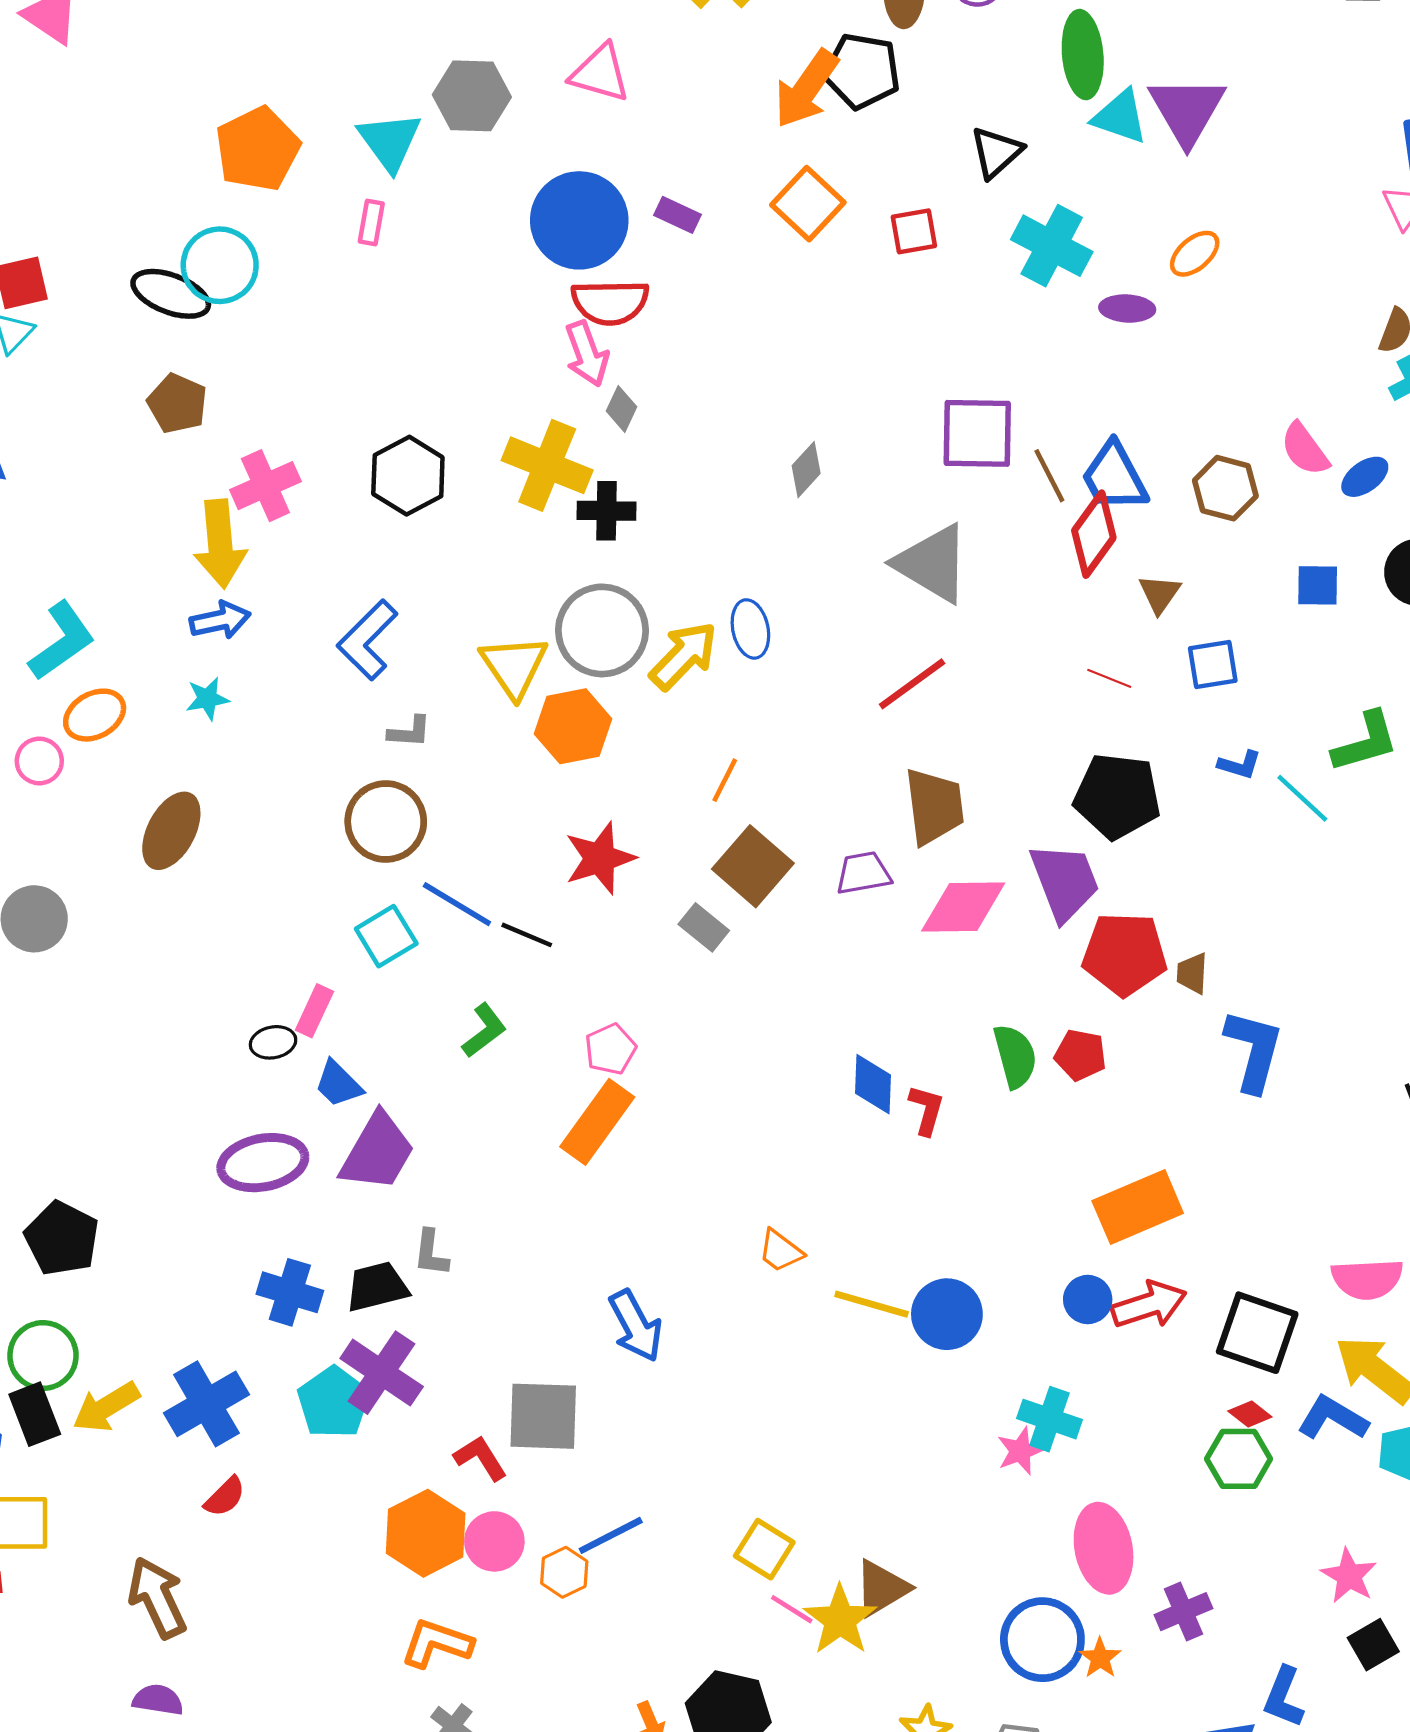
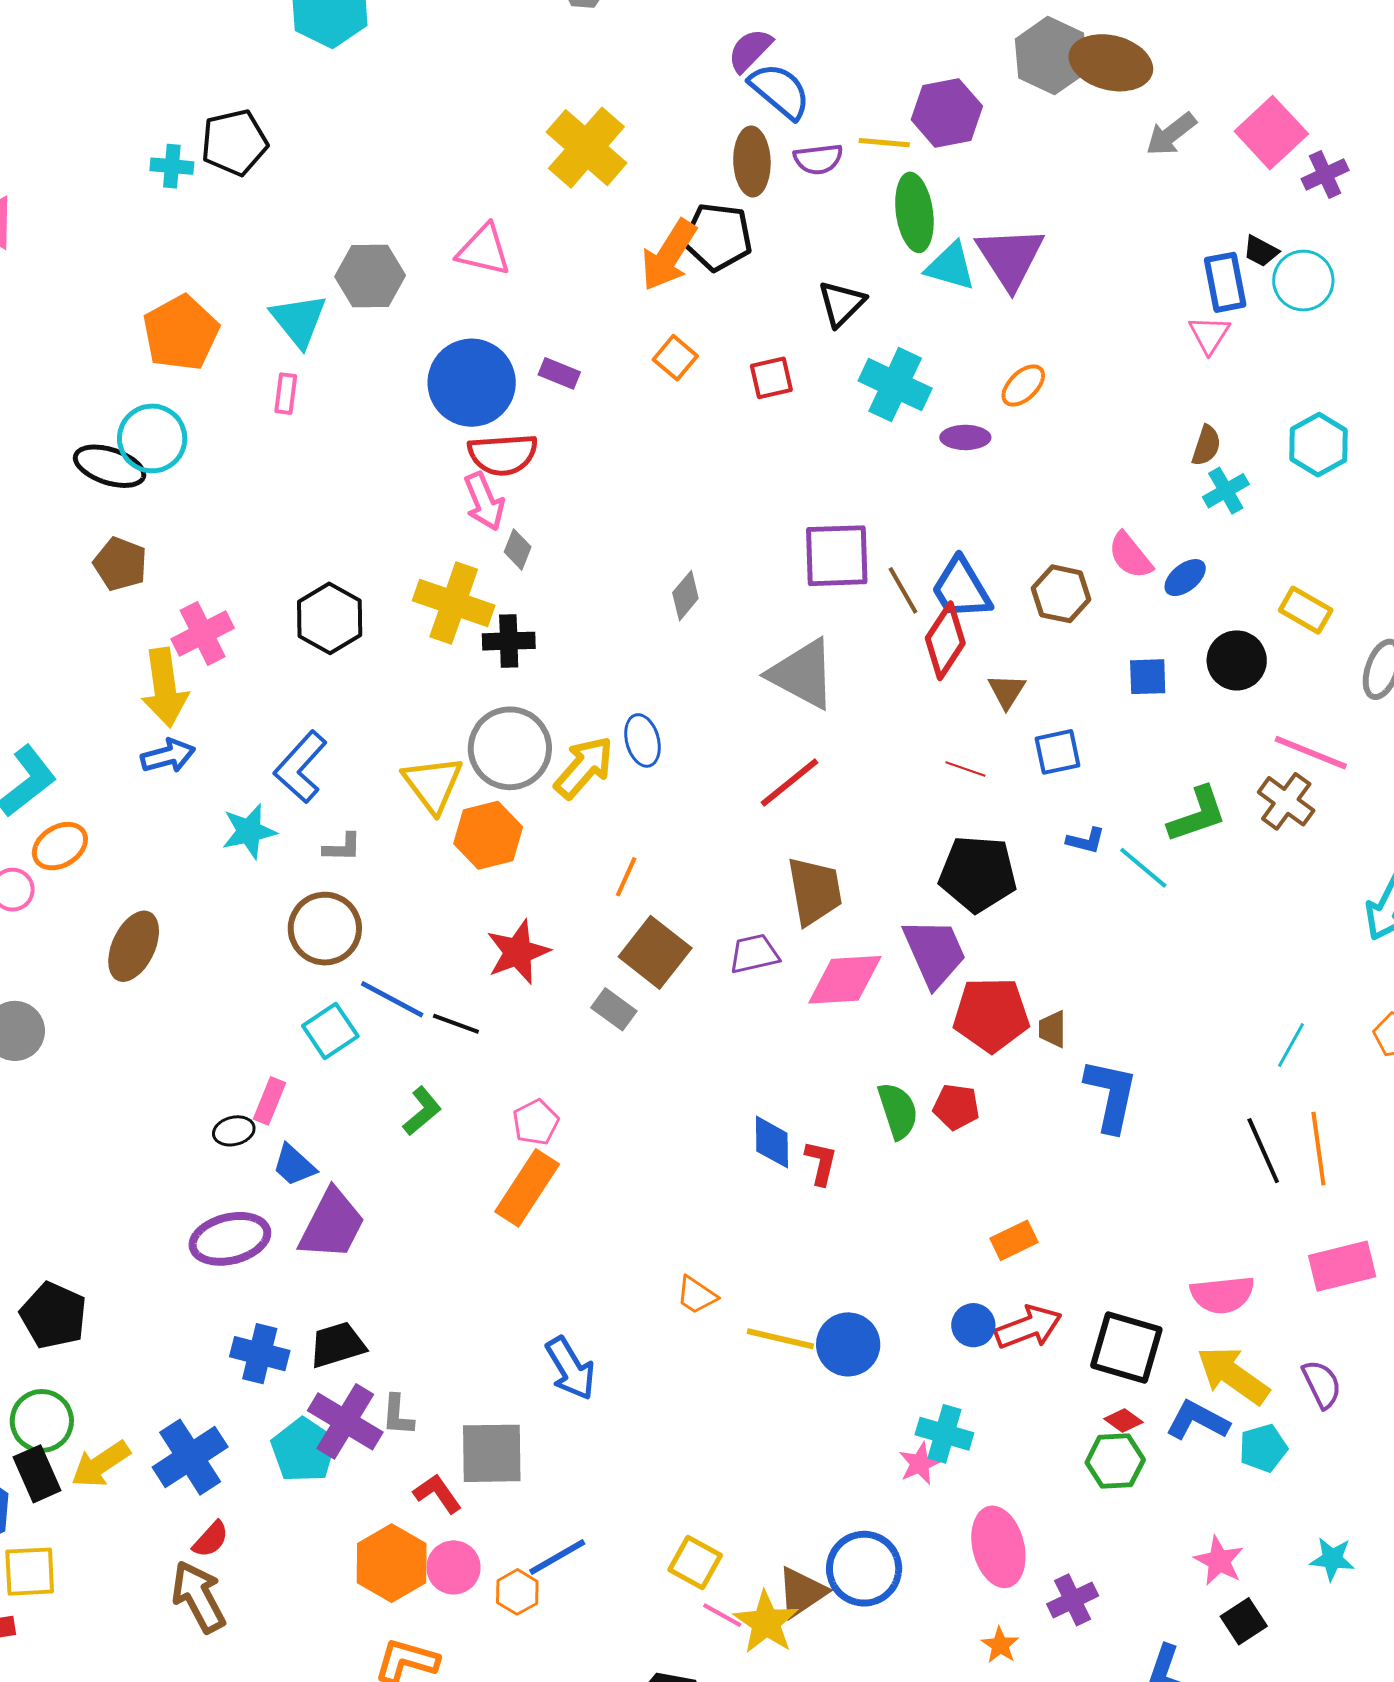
orange square: (808, 204) -> (675, 358), size x0.7
cyan star: (207, 699) -> (249, 831), moved, size x1.4
orange rectangle: (1138, 1207) -> (1014, 1240), size x0.6
gray L-shape: (431, 1253) -> (398, 1415), moved
brown arrow: (157, 1598) -> (199, 1597), moved
blue circle: (1042, 1640) -> (864, 1569), moved

